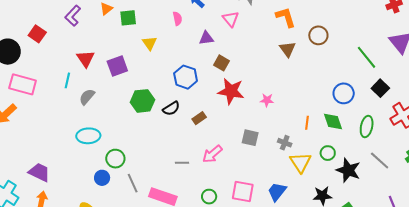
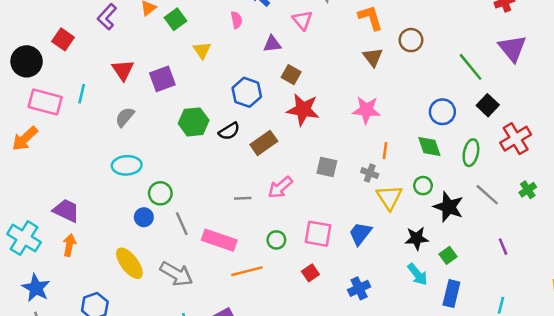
green square: (128, 18) -> (176, 19), turned -30
cyan line: (67, 80) -> (82, 94), moved
pink star: (267, 100) -> (366, 110), moved, size x1.6
brown rectangle: (199, 118) -> (264, 143), size x1.5
orange line: (307, 123) -> (385, 151), moved

